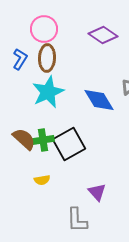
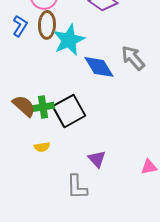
cyan star: (48, 92) -> (69, 40), moved

